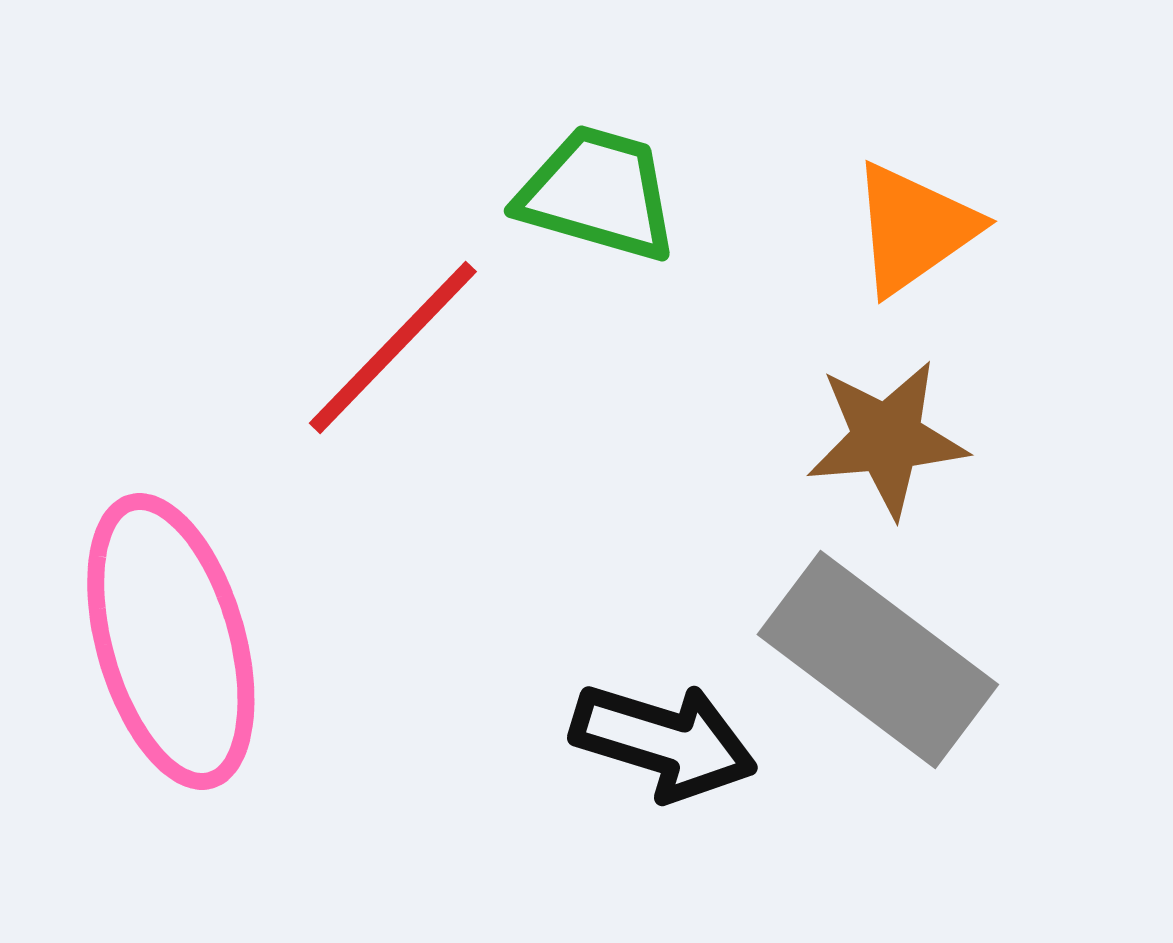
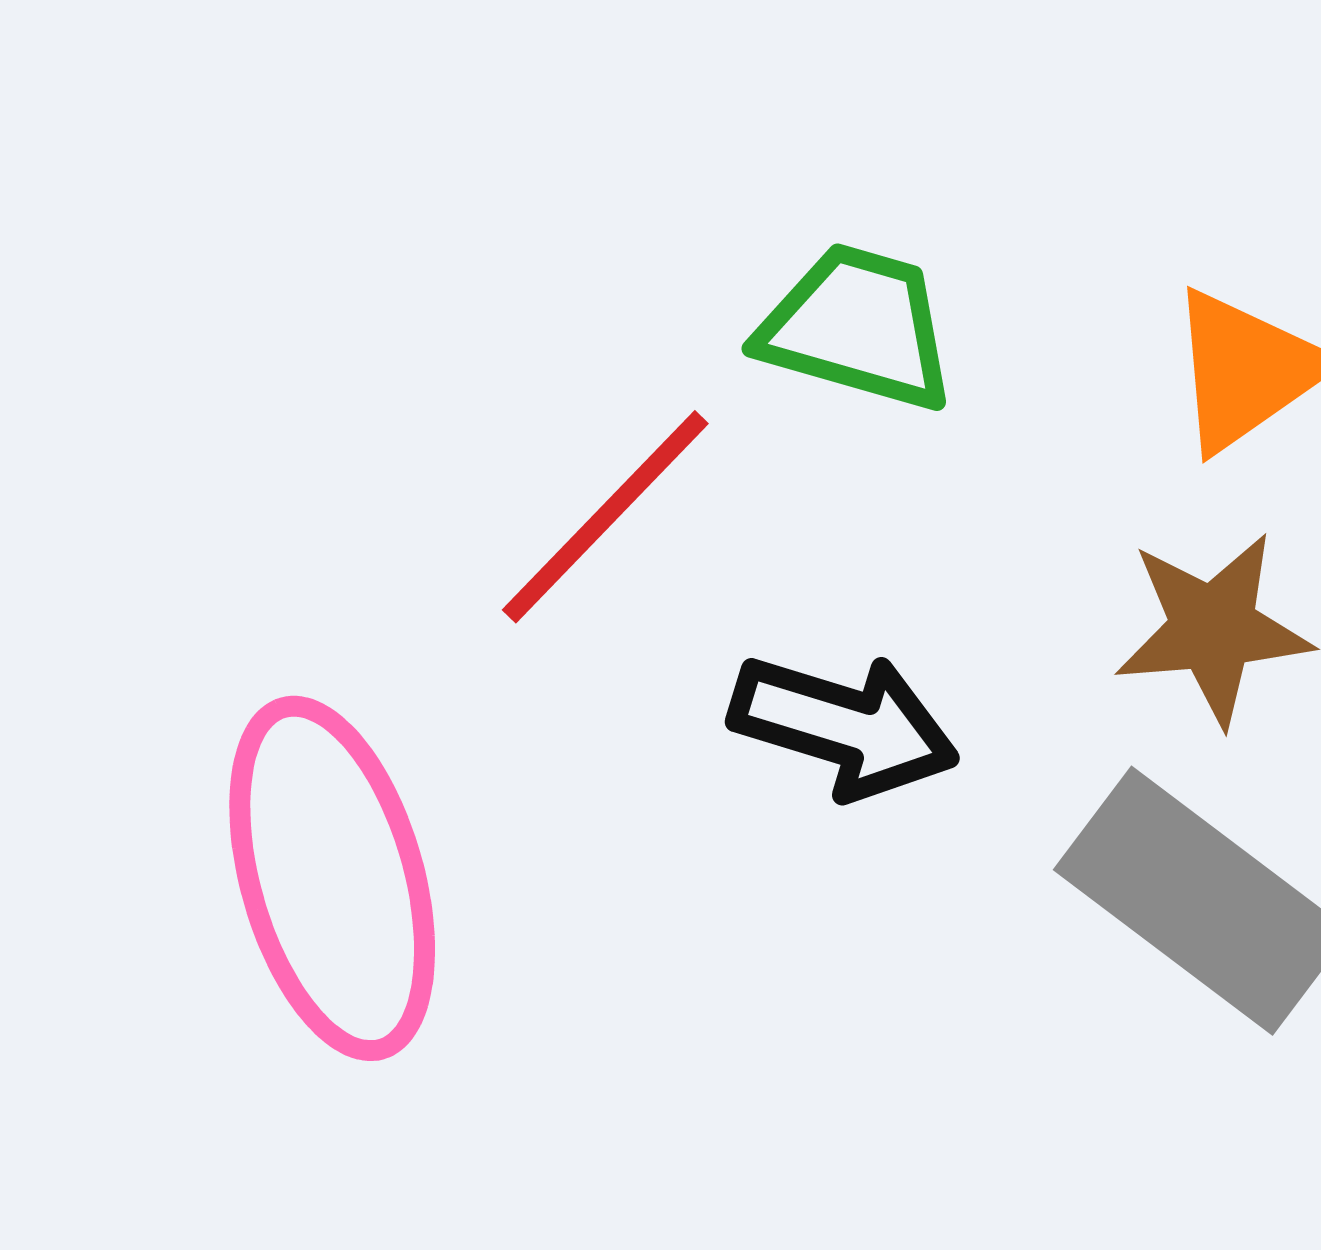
black arrow: (664, 741) -> (844, 726), moved

